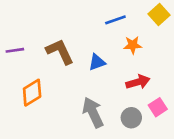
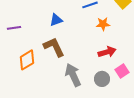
brown L-shape: (60, 52) -> (54, 47), moved
blue triangle: (97, 62) -> (56, 20), moved

